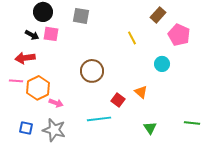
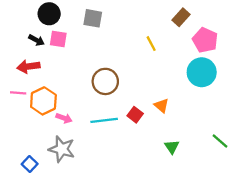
cyan circle: (162, 64) -> (202, 72), moved, size x1.6
cyan line: (99, 119) -> (104, 120), moved
green line: (192, 123) -> (220, 141), turned 35
blue square: (26, 128) -> (30, 164), moved, turned 32

